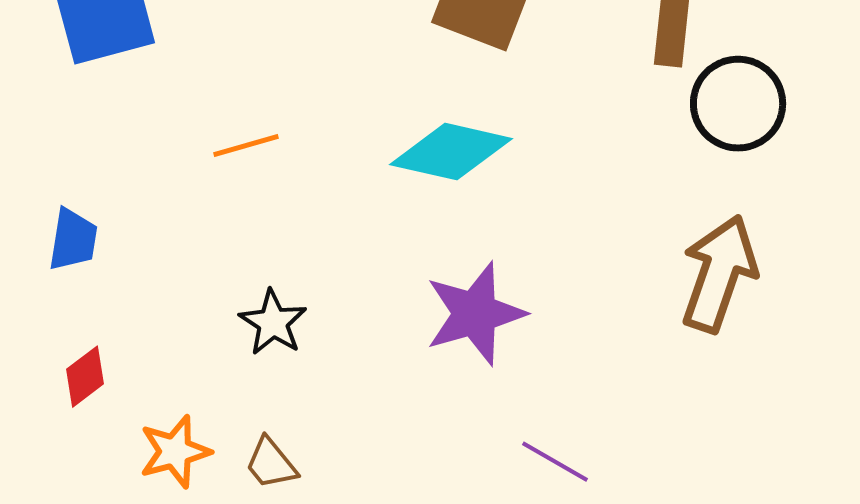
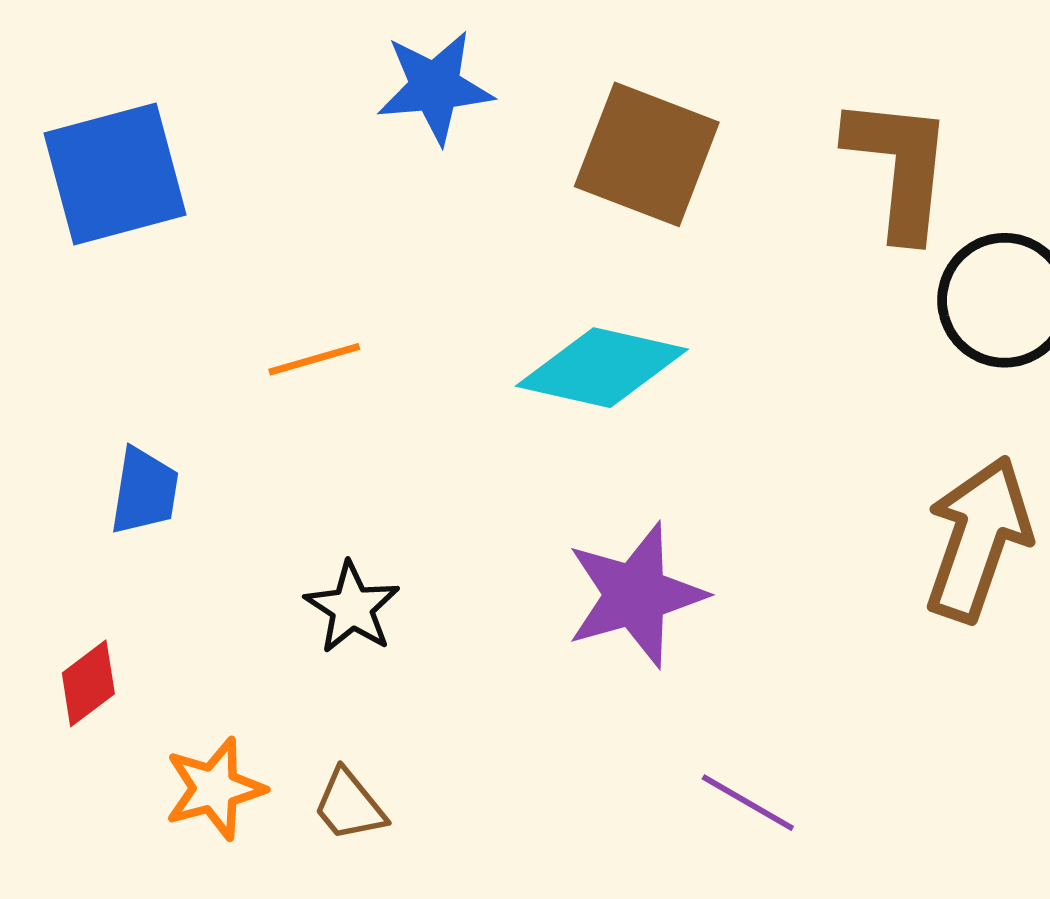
blue trapezoid: (73, 240) -> (144, 491), moved

